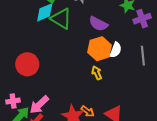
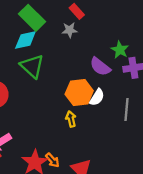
green triangle: (61, 19) -> (32, 66), moved
purple semicircle: (98, 24) -> (100, 67), moved

